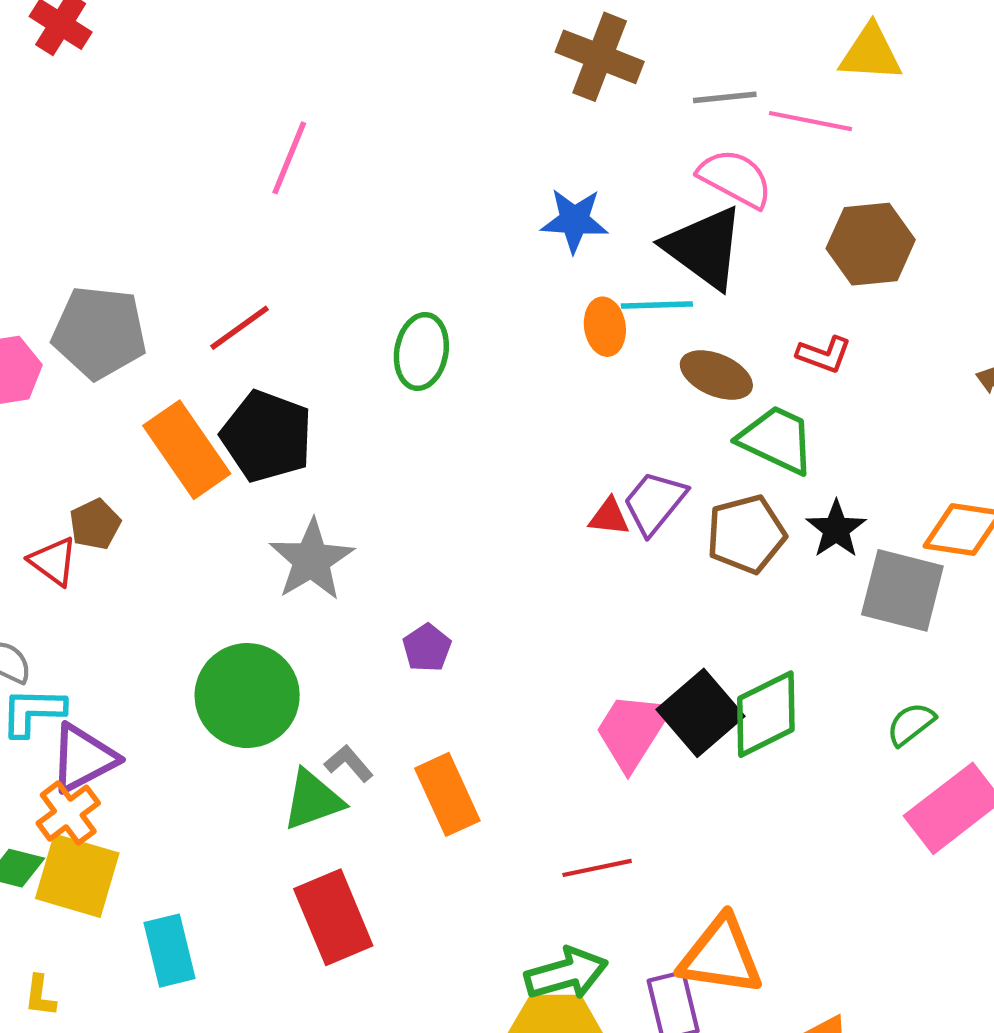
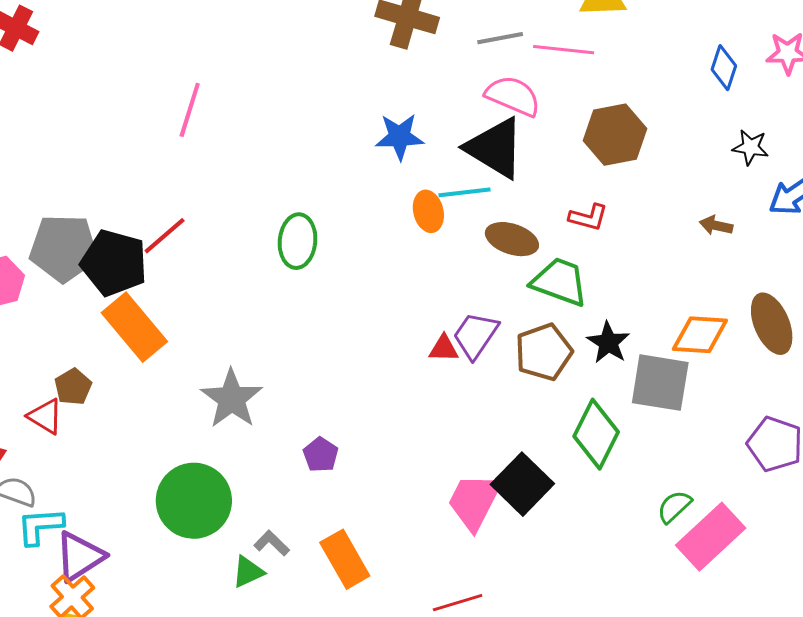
black pentagon: (267, 436) -> (114, 263), moved
green diamond: (766, 714) -> (596, 434), moved, turned -32
green semicircle: (911, 724) -> (674, 507), moved
green triangle: (313, 800) -> (248, 572), size x0.7

